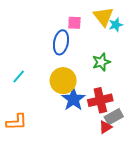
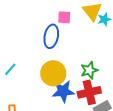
green star: (101, 62) -> (89, 70), moved
blue star: (73, 99) -> (63, 91), turned 30

